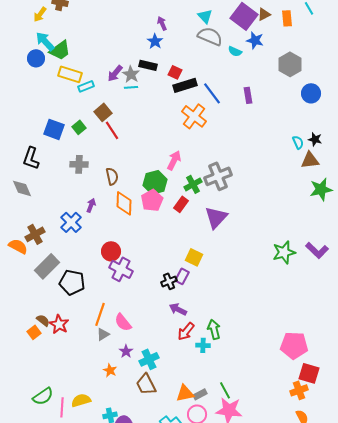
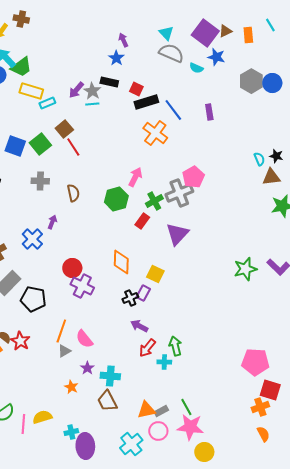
blue circle: (311, 93) -> (272, 83), moved
green square: (79, 127) -> (40, 144), size x1.5
pink pentagon: (152, 200) -> (193, 177), moved
orange diamond: (124, 203) -> (121, 262), moved
cyan cross: (149, 359) -> (110, 376), turned 30

